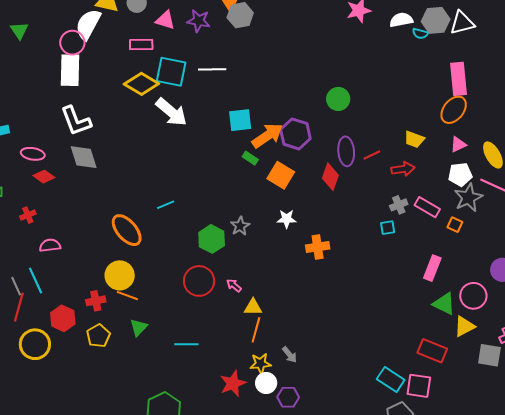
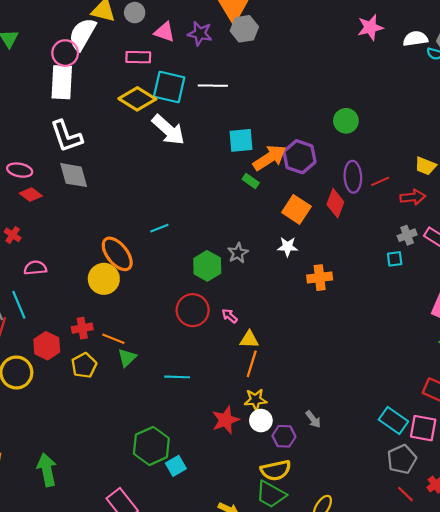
orange square: (281, 175) -> (296, 209), moved
red cross: (28, 215) -> (13, 235), turned -35
yellow circle: (120, 275) -> (104, 279), moved
orange line: (127, 296) -> (113, 339), moved
gray arrow: (290, 355) -> (313, 419), moved

